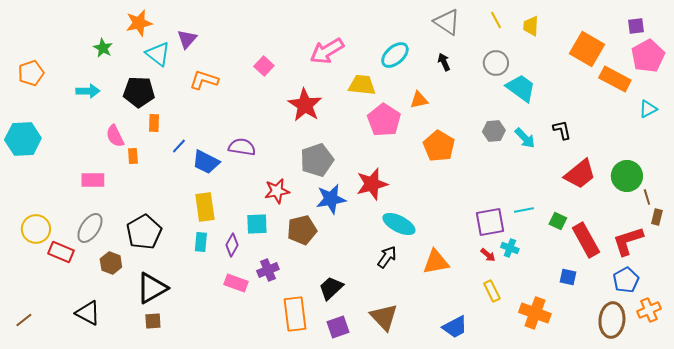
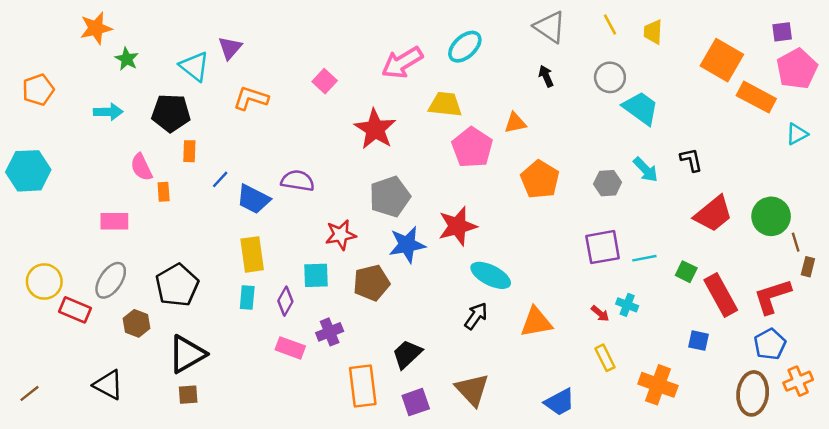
orange star: (139, 23) -> (96, 28), moved
cyan ellipse: (395, 55) -> (465, 47), moved
gray hexagon: (494, 131) -> (608, 183), moved
purple square: (490, 222) -> (603, 247), moved

